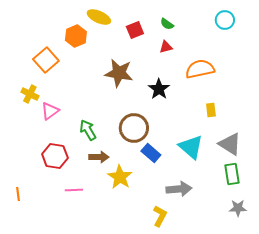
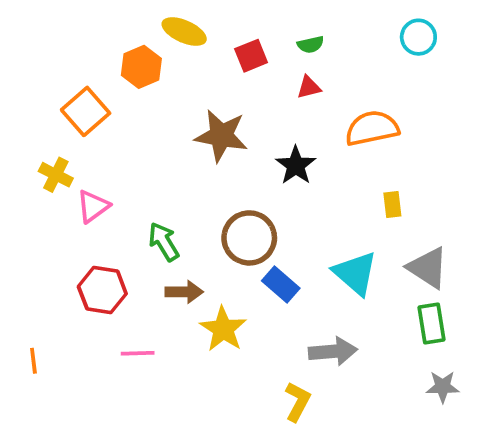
green semicircle: (167, 24) -> (311, 45), turned -48

